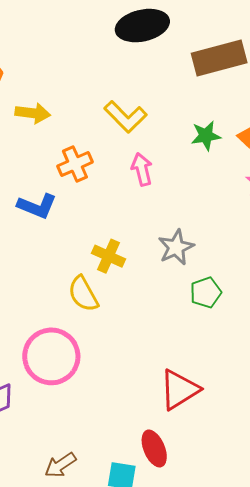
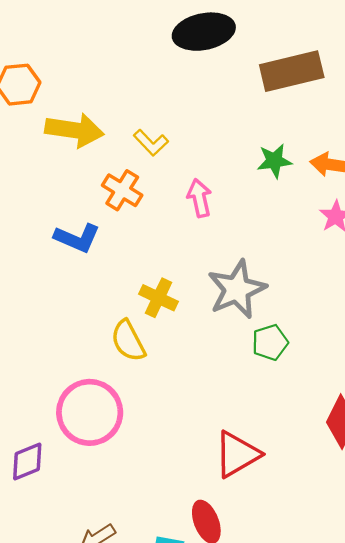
yellow arrow: (33, 113) -> (74, 130), size x1.4
yellow L-shape: (125, 117) -> (151, 143), moved, size x0.7
orange cross: (75, 164) -> (122, 190), turned -36
gray star: (176, 247) -> (237, 289), size x1.4

